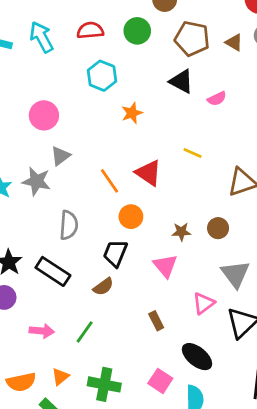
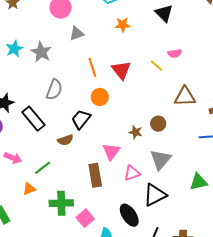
pink semicircle: (217, 99) -> (175, 53), moved
gray triangle: (61, 156) -> (77, 33), moved
brown star: (181, 232) -> (136, 132), moved
pink triangle: (165, 266) -> (111, 151), moved
brown rectangle: (156, 321) -> (95, 175), size x1.6
black ellipse: (197, 357) -> (129, 215), moved
orange triangle: (60, 377) -> (29, 189), moved
green cross: (104, 384) -> (61, 203), moved, turned -30

